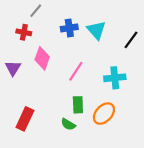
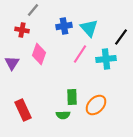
pink line: (76, 71) -> (80, 54), moved
cyan cross: (115, 78) -> (106, 59), moved
red rectangle: (25, 119) -> (23, 110), turned -50
green semicircle: (68, 124) -> (63, 115), turned -32

